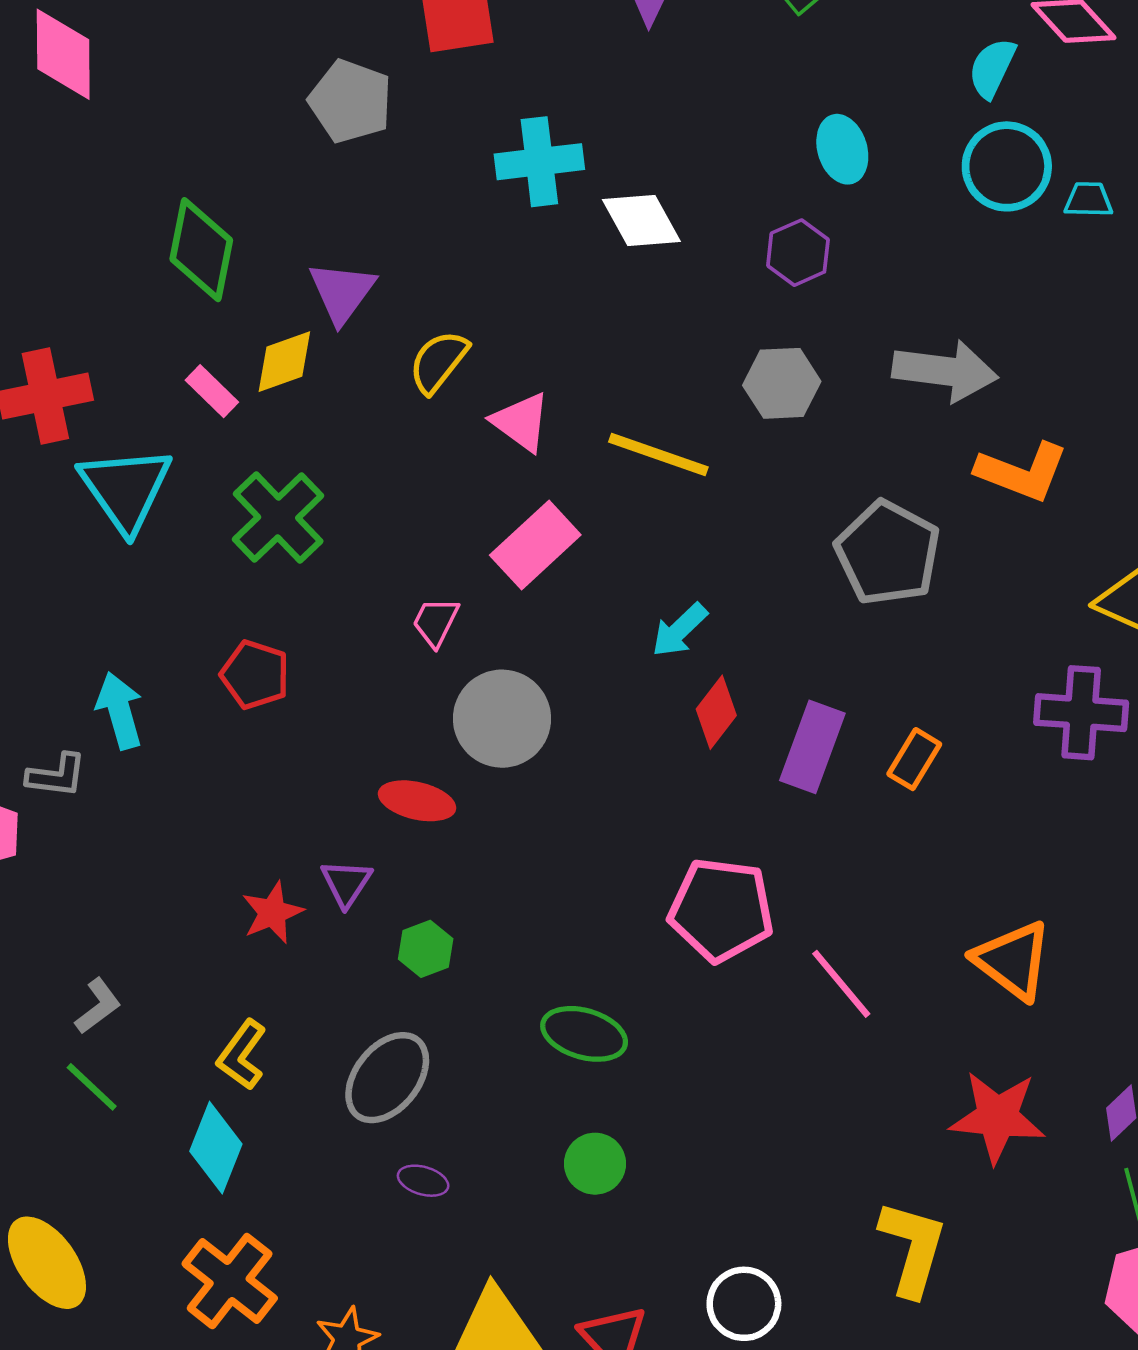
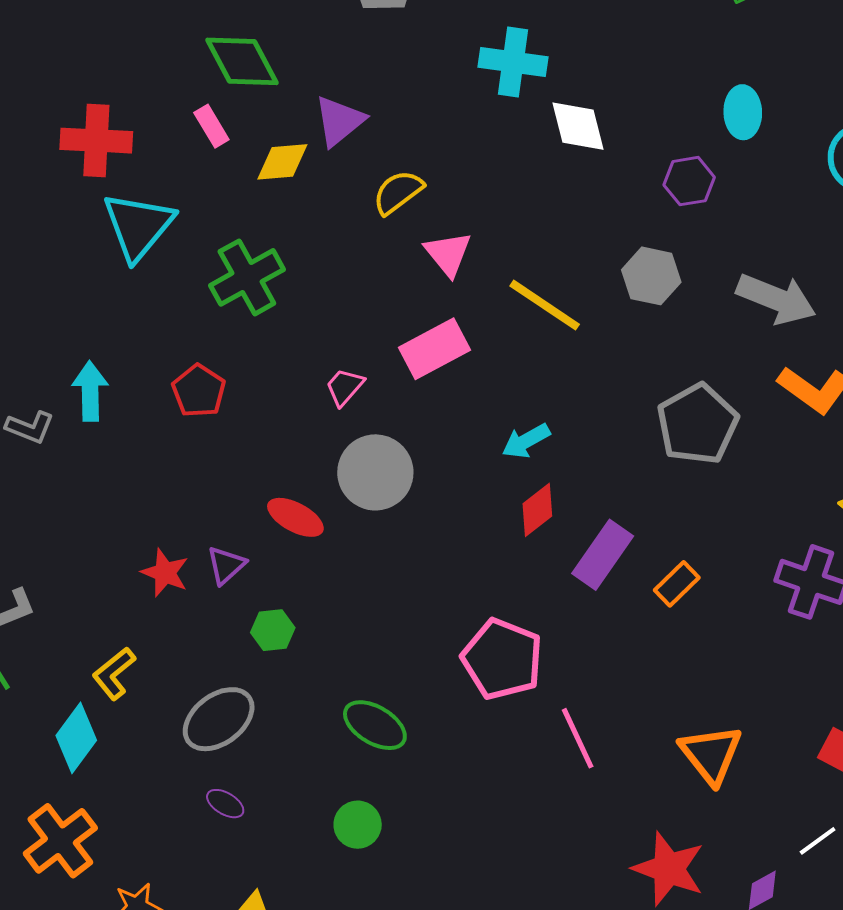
green diamond: (201, 250) -> (242, 61), turned -54
pink rectangle: (212, 391) -> (211, 126), moved
red star: (272, 913) -> (165, 573), turned 30

